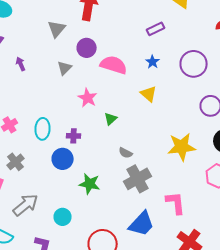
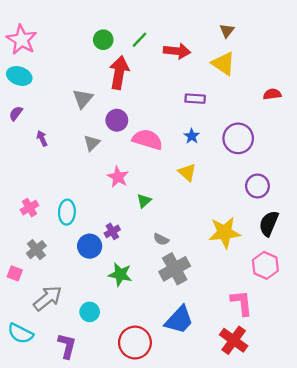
purple rectangle: (156, 29) -> (195, 99), turned 30
purple cross: (74, 136) -> (112, 231), moved, turned -32
pink L-shape: (176, 203) -> (242, 303), moved

